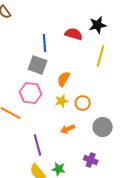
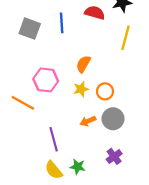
gray square: (38, 65) -> (30, 29), moved
gray circle: (103, 127) -> (113, 119), moved
purple cross: (91, 160) -> (114, 156), turned 32

